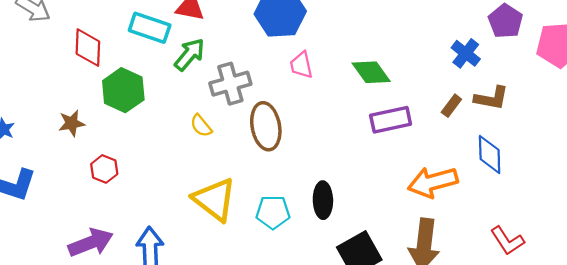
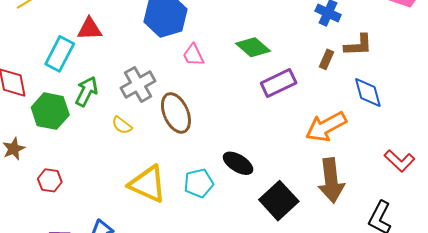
cyan rectangle: (150, 28) -> (60, 54), turned -68
green arrow: (190, 54) -> (86, 91), moved
black ellipse: (323, 200) -> (238, 163), turned -44

